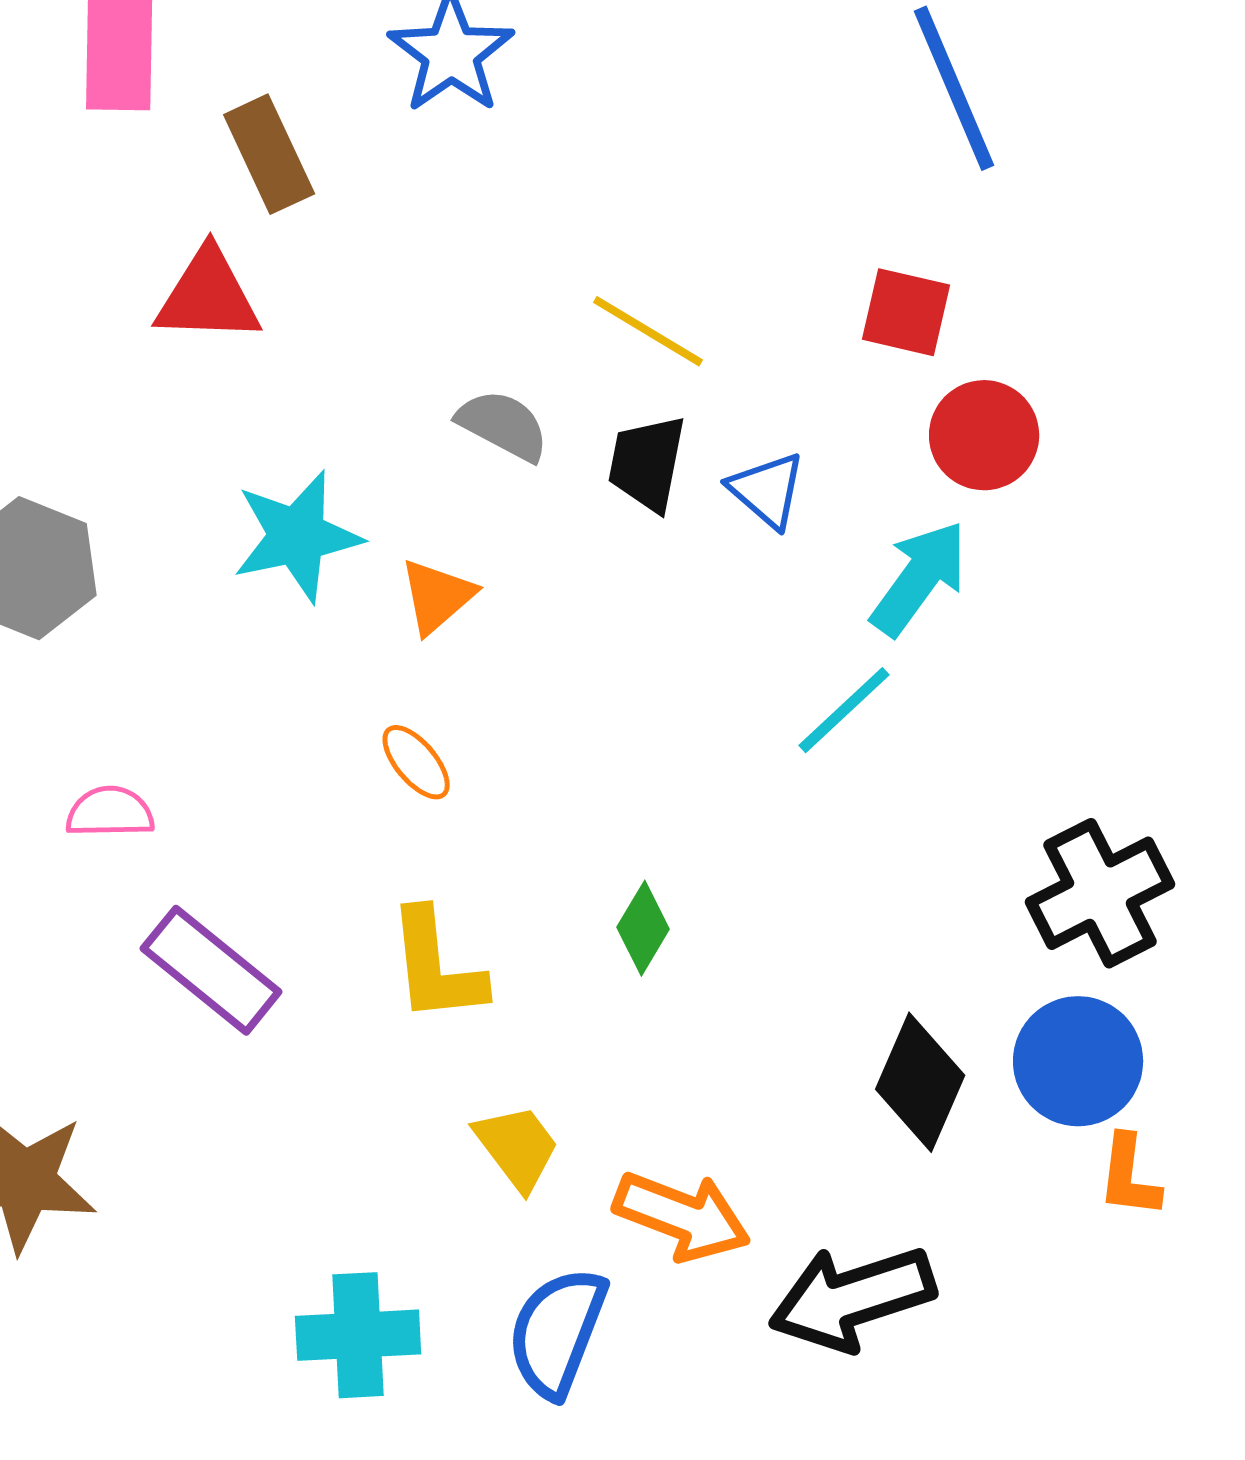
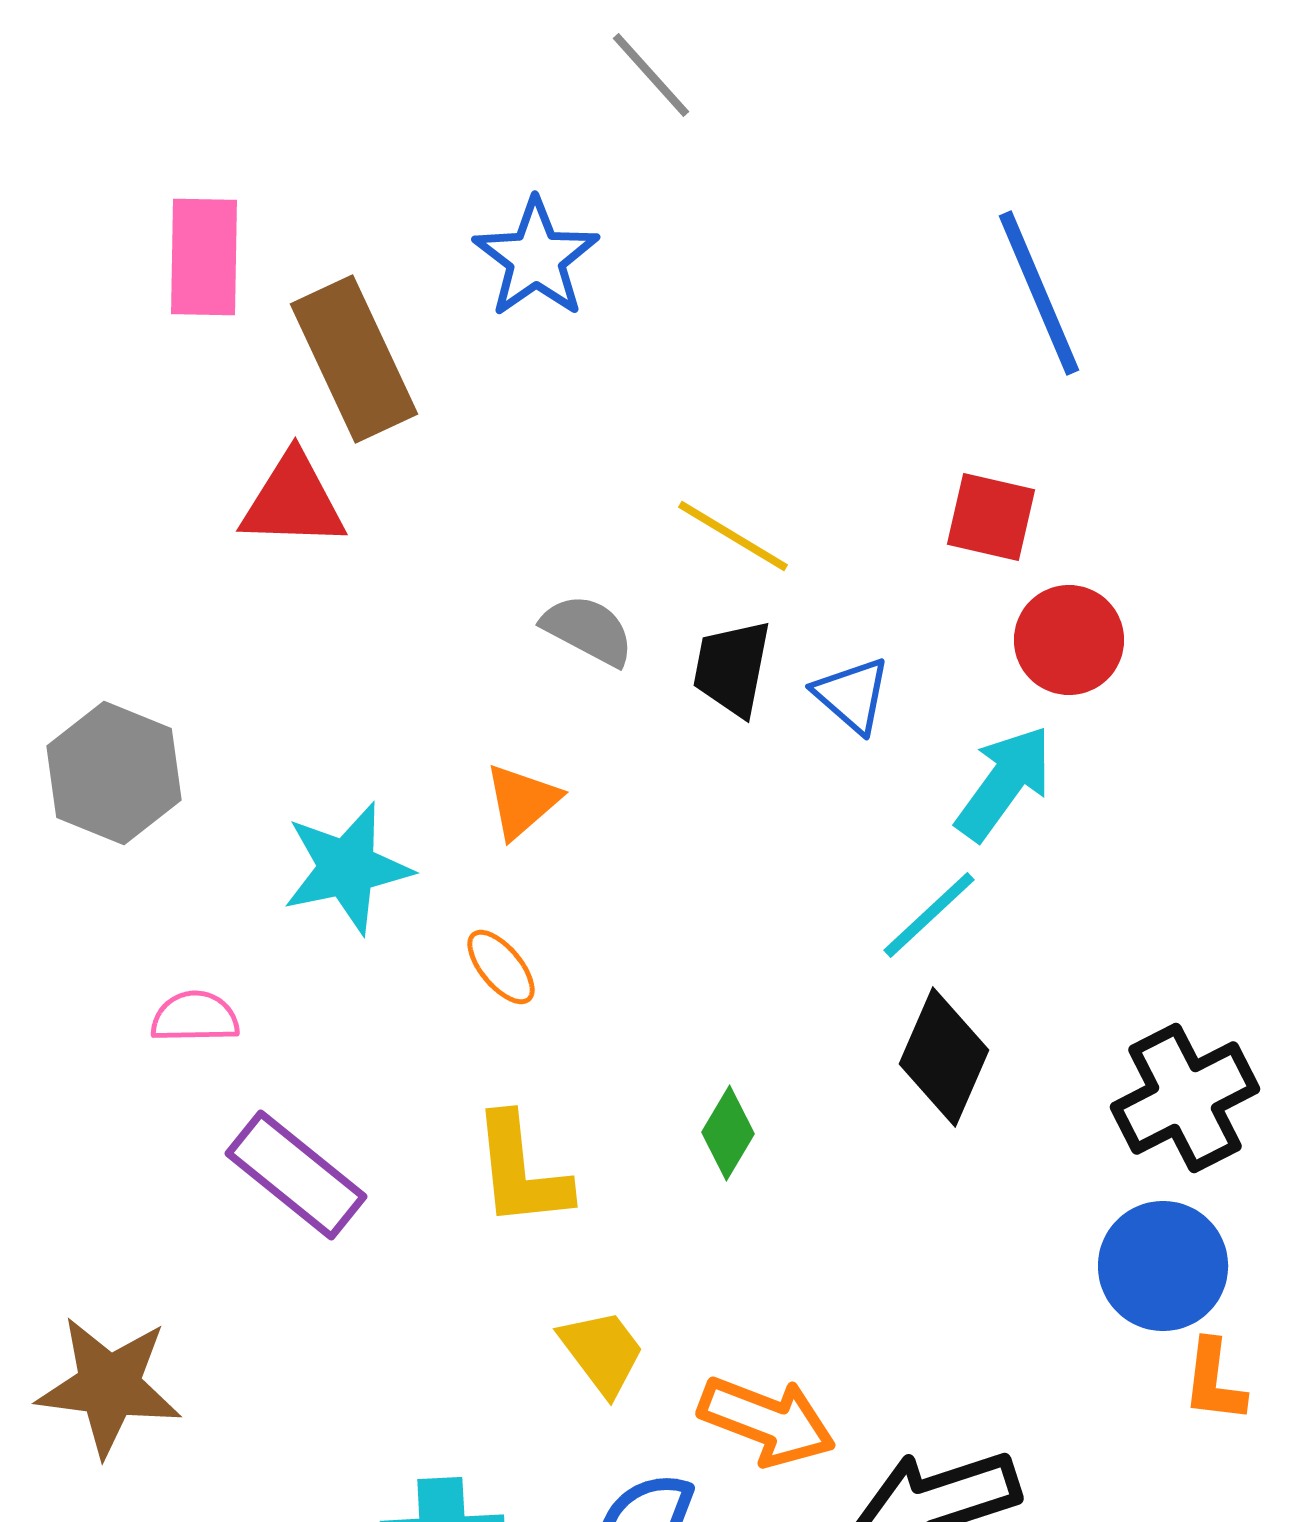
brown rectangle: (269, 154) -> (354, 359), size x1.4
cyan star: (297, 536) -> (347, 868), moved
black diamond: (920, 1082) -> (944, 1057), moved

